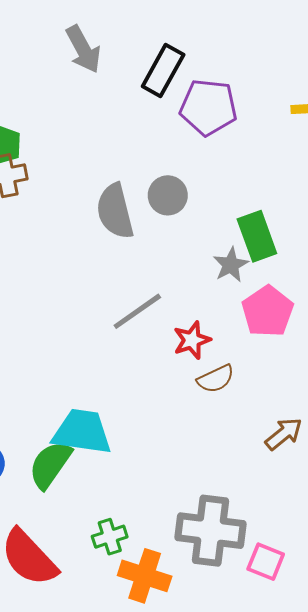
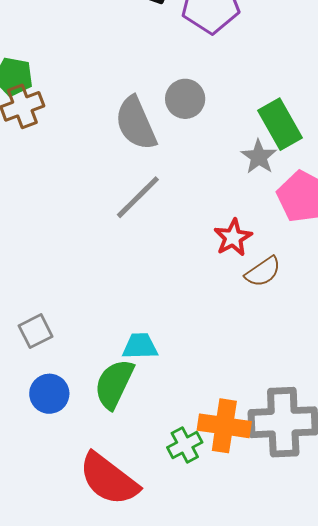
gray line: (137, 311) -> (138, 197), moved
cyan trapezoid: (82, 432) -> (140, 346), size x0.6
orange cross: (145, 576) -> (224, 426), moved

